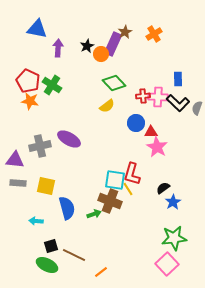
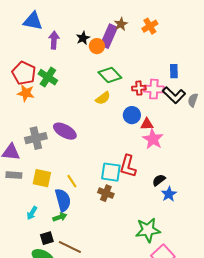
yellow line: (128, 189) -> (72, 181), moved
brown cross: (110, 201) -> (106, 193), size x0.7
green arrow: (94, 214) -> (60, 217), moved
cyan arrow: (36, 221) -> (32, 213), turned -64
green star: (174, 238) -> (148, 230), moved

